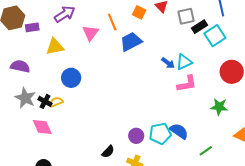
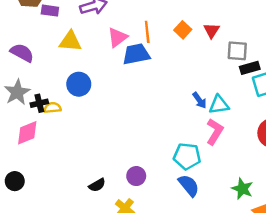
blue trapezoid: (131, 42) -> (136, 54), moved
pink L-shape: (187, 84) -> (215, 132), turned -65
black cross: (45, 101) -> (39, 103), turned 32
green star: (219, 107) -> (242, 189), moved
pink diamond: (42, 127) -> (27, 133), turned 75
cyan pentagon: (160, 134) -> (187, 156), moved

